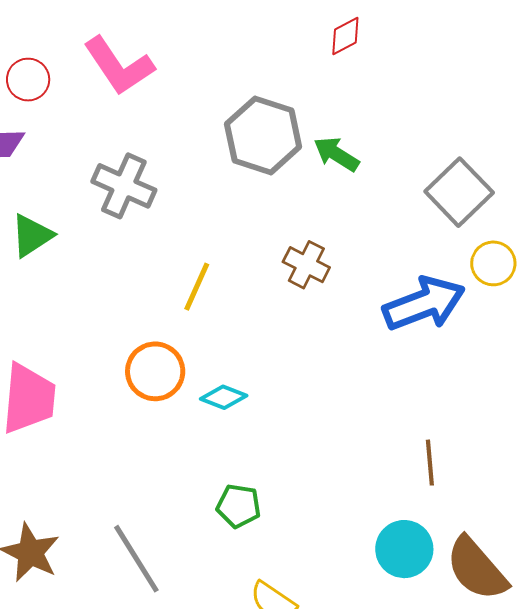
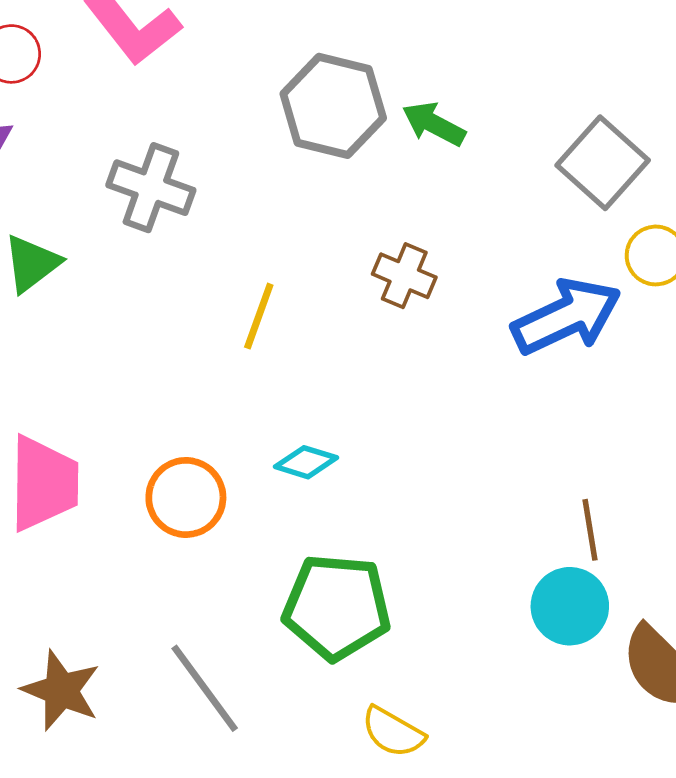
orange circle: (155, 371) -> (186, 497), moved
green pentagon: (239, 506) -> (337, 607), size x1.8
cyan circle: (404, 549) -> (570, 606), moved

